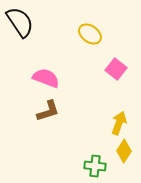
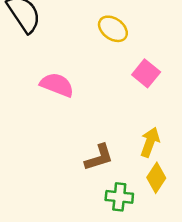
brown L-shape: (48, 111) -> (99, 157), moved

